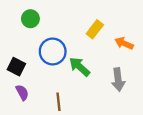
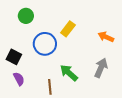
yellow rectangle: (95, 29) -> (68, 29), moved
green arrow: (80, 67) -> (69, 73), moved
gray arrow: (118, 80) -> (101, 68), turned -150

